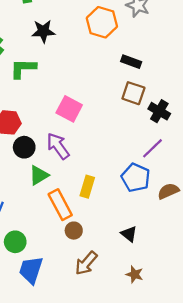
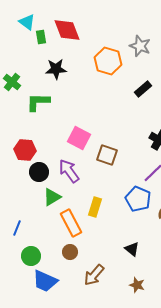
black rectangle: (131, 62) -> (143, 89), moved, turned -60
brown square: (133, 93) -> (107, 155), moved
brown circle: (74, 231) -> (70, 252), moved
blue trapezoid: (31, 270) -> (45, 281), turned -84

